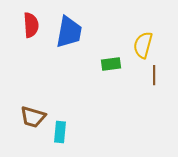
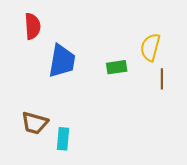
blue trapezoid: (69, 32) -> (62, 61), moved

